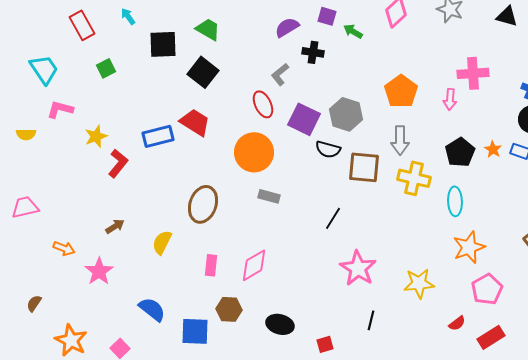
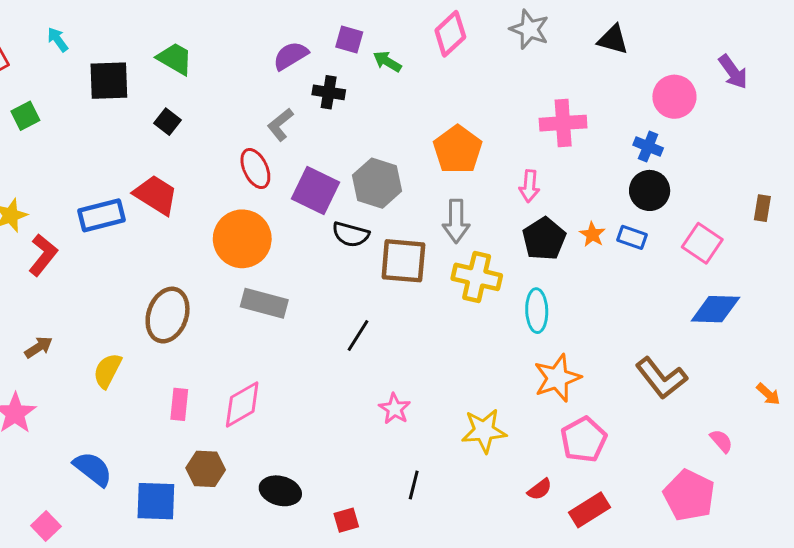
black square: (203, 72) -> (168, 122), size x0.6
pink arrow: (450, 99) -> (529, 186), moved
gray rectangle: (269, 196) -> (264, 303), size x1.4
pink star: (358, 268) -> (395, 409), size x0.6

